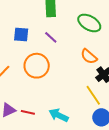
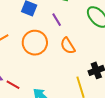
orange semicircle: (89, 56) -> (68, 46), moved

